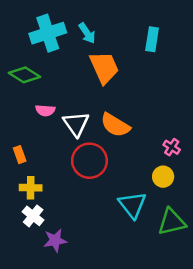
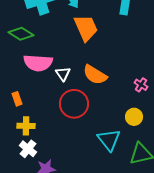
pink semicircle: (45, 110) -> (38, 63), size x1.8
white triangle: (76, 124) -> (63, 74), size x0.7
pink cross: (172, 147) -> (141, 85), moved

